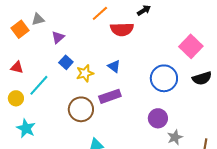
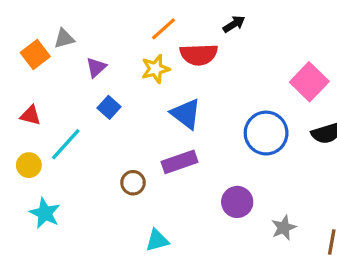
blue triangle: (114, 66) -> (186, 114), size x1.5
yellow star: (85, 73) -> (155, 69), moved
brown circle: (81, 109) -> (133, 183), size x0.6
purple circle: (158, 118) -> (237, 202), moved

